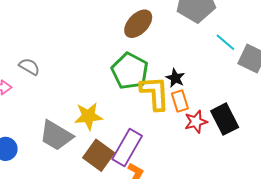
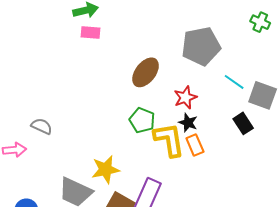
green pentagon: (130, 71) -> (142, 120), size x0.7
black rectangle: (225, 119) -> (243, 123), moved, size x0.7
red star: (196, 122) -> (185, 97), moved

